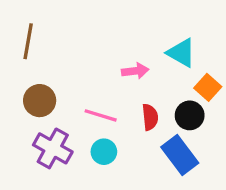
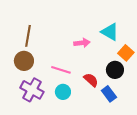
brown line: (28, 41) -> (28, 36), moved
red semicircle: (150, 117) -> (91, 80), moved, turned -42
blue rectangle: (180, 155) -> (109, 94), size x0.7

